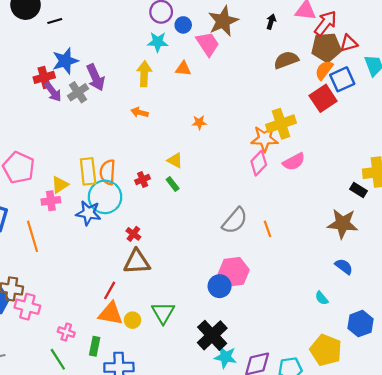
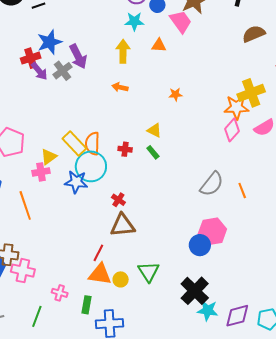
yellow rectangle: (88, 171) -> (74, 143), turned -35
red cross: (143, 180) -> (125, 149), turned 32
green line: (58, 359) -> (37, 316), moved, turned 55

